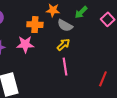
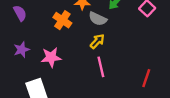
orange cross: (35, 25) -> (62, 20), turned 35
pink star: (25, 44) -> (51, 57), moved

